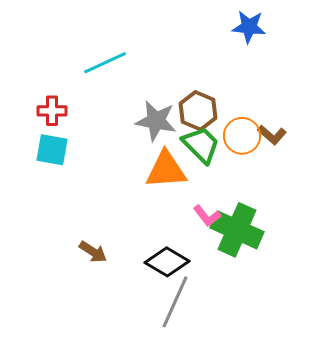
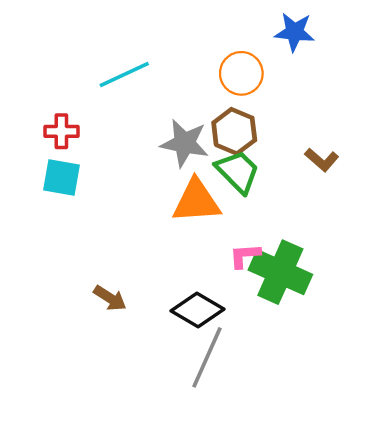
orange circle: (242, 136) -> (241, 73), moved
pink L-shape: (207, 216) -> (245, 256), turned 124

